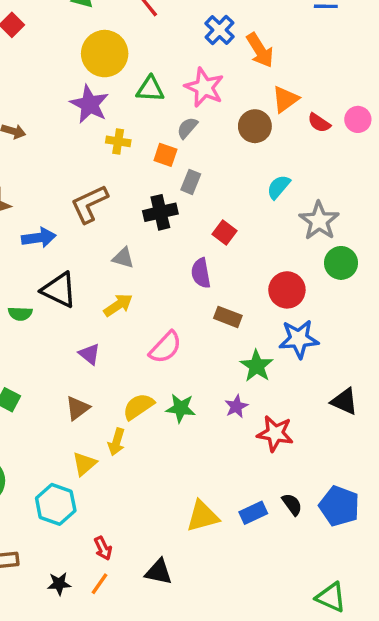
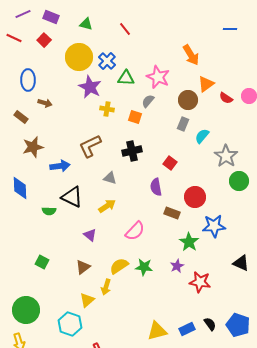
blue cross: (219, 30) -> (107, 61), moved
yellow circle: (105, 54) -> (79, 57), moved
gray rectangle: (191, 182) -> (183, 124), moved
red circle: (287, 290) -> (195, 197), moved

